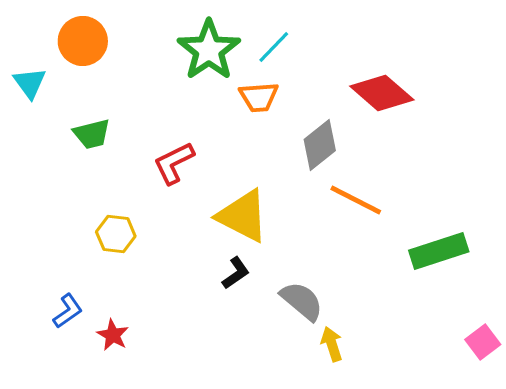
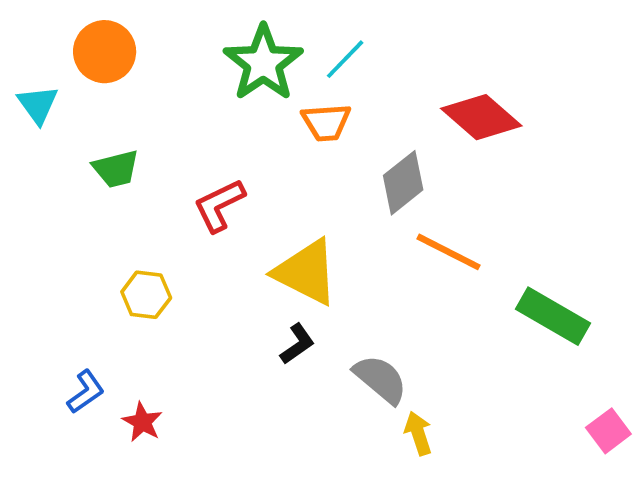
green rectangle: (439, 251) -> (553, 316), turned 48

